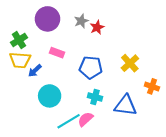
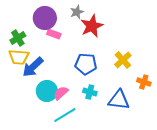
gray star: (81, 21) -> (77, 12), moved
red star: (97, 27) -> (92, 26), size x1.6
pink rectangle: (57, 53) -> (54, 34), moved
blue arrow: (35, 71) -> (33, 67), size x1.6
pink semicircle: (85, 119) -> (61, 93), moved

